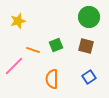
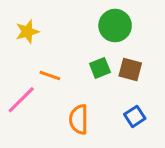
green circle: (89, 17) -> (115, 26), moved
green square: (56, 45) -> (100, 68), moved

